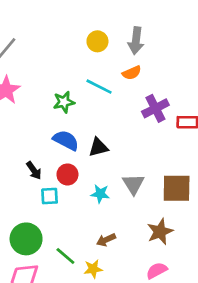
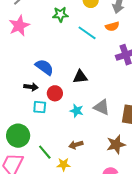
green star: (64, 102) -> (60, 14), moved
blue semicircle: (66, 140) -> (44, 67), moved
black arrow: (34, 170) -> (31, 87), turned -56
gray triangle: (133, 184) -> (102, 107), turned -42

